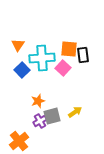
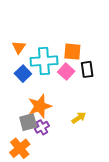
black rectangle: (83, 55) -> (87, 69), moved
orange star: (38, 101) -> (40, 106), size x1.6
gray square: (52, 116) -> (28, 122), moved

